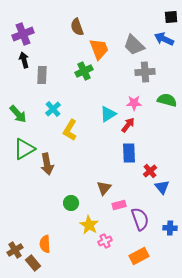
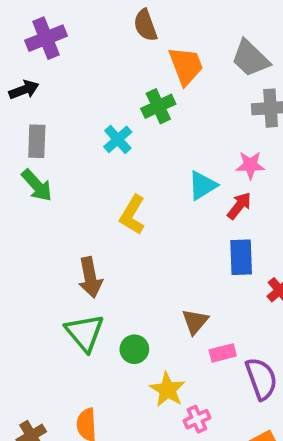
black arrow: (24, 60) -> (24, 90), moved, turned 84
gray rectangle: (42, 75) -> (37, 141), moved
cyan cross: (53, 109) -> (118, 139), moved
green triangle: (24, 149) -> (85, 333), moved, turned -40

